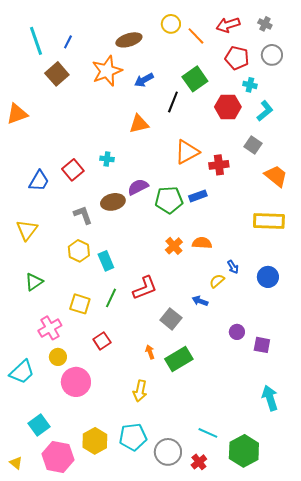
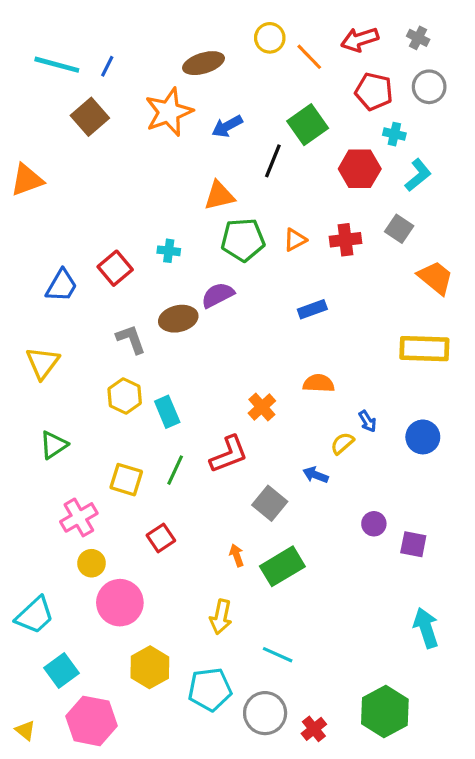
cyan line: (36, 41) -> (57, 65), turned -56
orange triangle: (187, 152) -> (295, 240), size x0.6
red cross: (219, 165) -> (345, 240), moved
green pentagon: (169, 200) -> (243, 240), moved
orange cross: (174, 246) -> (262, 407), moved
cyan trapezoid: (22, 372) -> (35, 615), moved
cyan line: (208, 433) -> (278, 655), moved
yellow hexagon: (95, 441) -> (150, 667), moved

